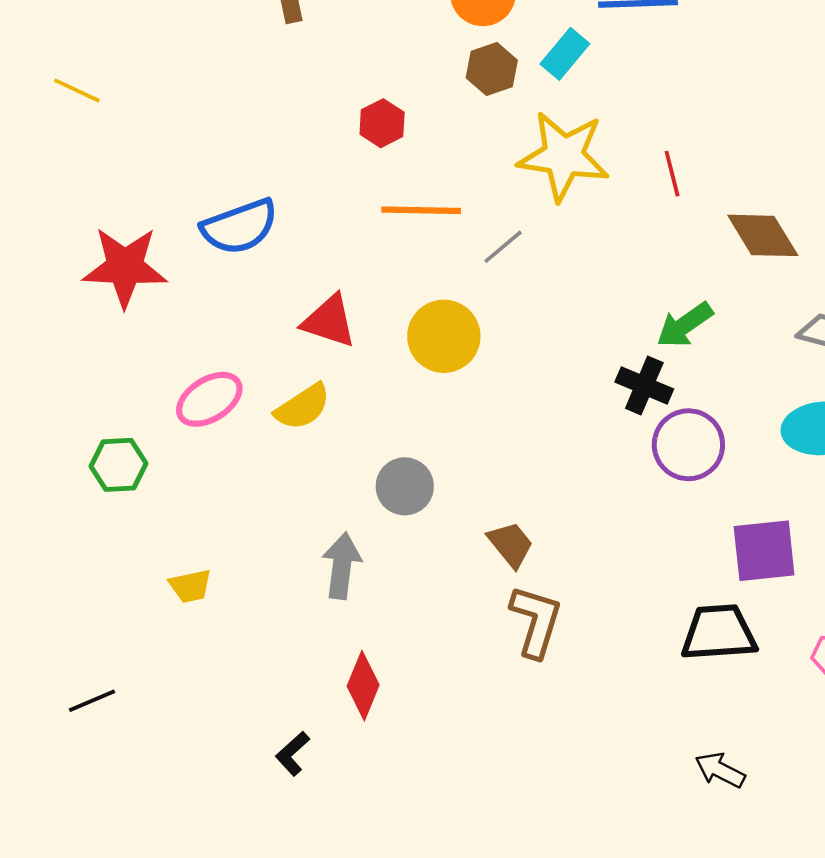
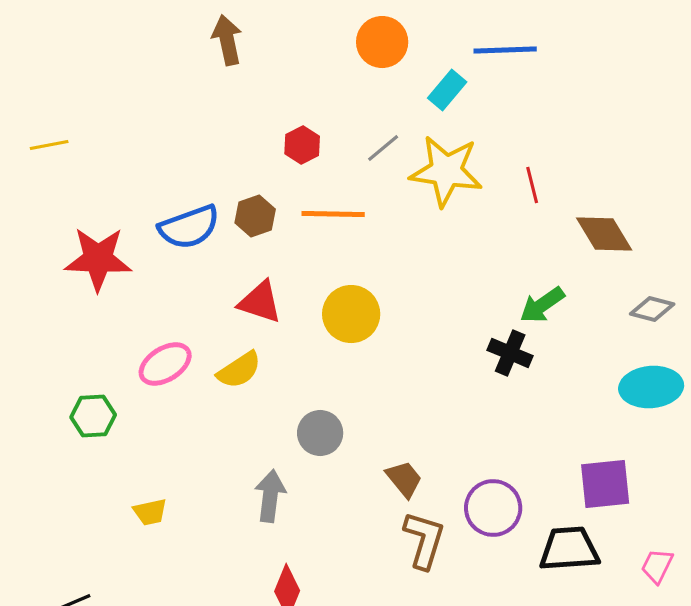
brown hexagon: (492, 69) -> (255, 216), moved
yellow line: (77, 90) -> (49, 145), moved, turned -36
gray line: (503, 247) -> (383, 148), moved
purple circle: (688, 445) -> (493, 508), moved

